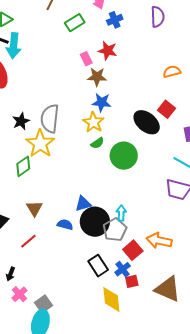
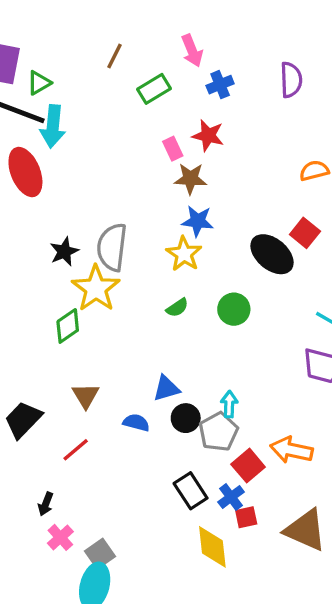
green semicircle: (97, 143) -> (177, 308), moved
green circle: (124, 156) -> (234, 309), size x0.7
black circle: (95, 222) -> (186, 418), size x0.6

